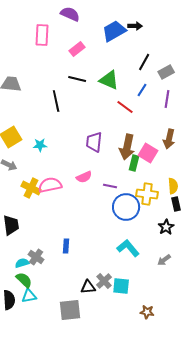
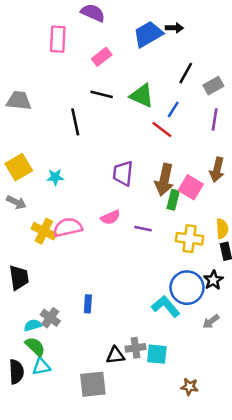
blue line: (142, 90) -> (173, 109), moved
blue circle: (126, 207) -> (187, 288), moved
gray cross: (104, 281) -> (136, 348), turned 35

